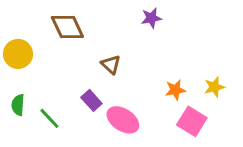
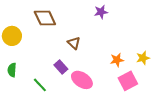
green line: (49, 118) -> (40, 85), moved
pink square: (192, 121) -> (128, 81), turned 30

